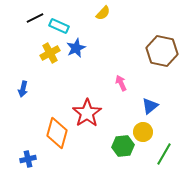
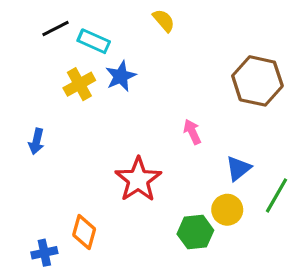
yellow semicircle: (103, 13) -> (164, 20), turned -84
orange diamond: (57, 133) -> (84, 232), moved, size x0.7
green line: (164, 154) -> (277, 195), moved

